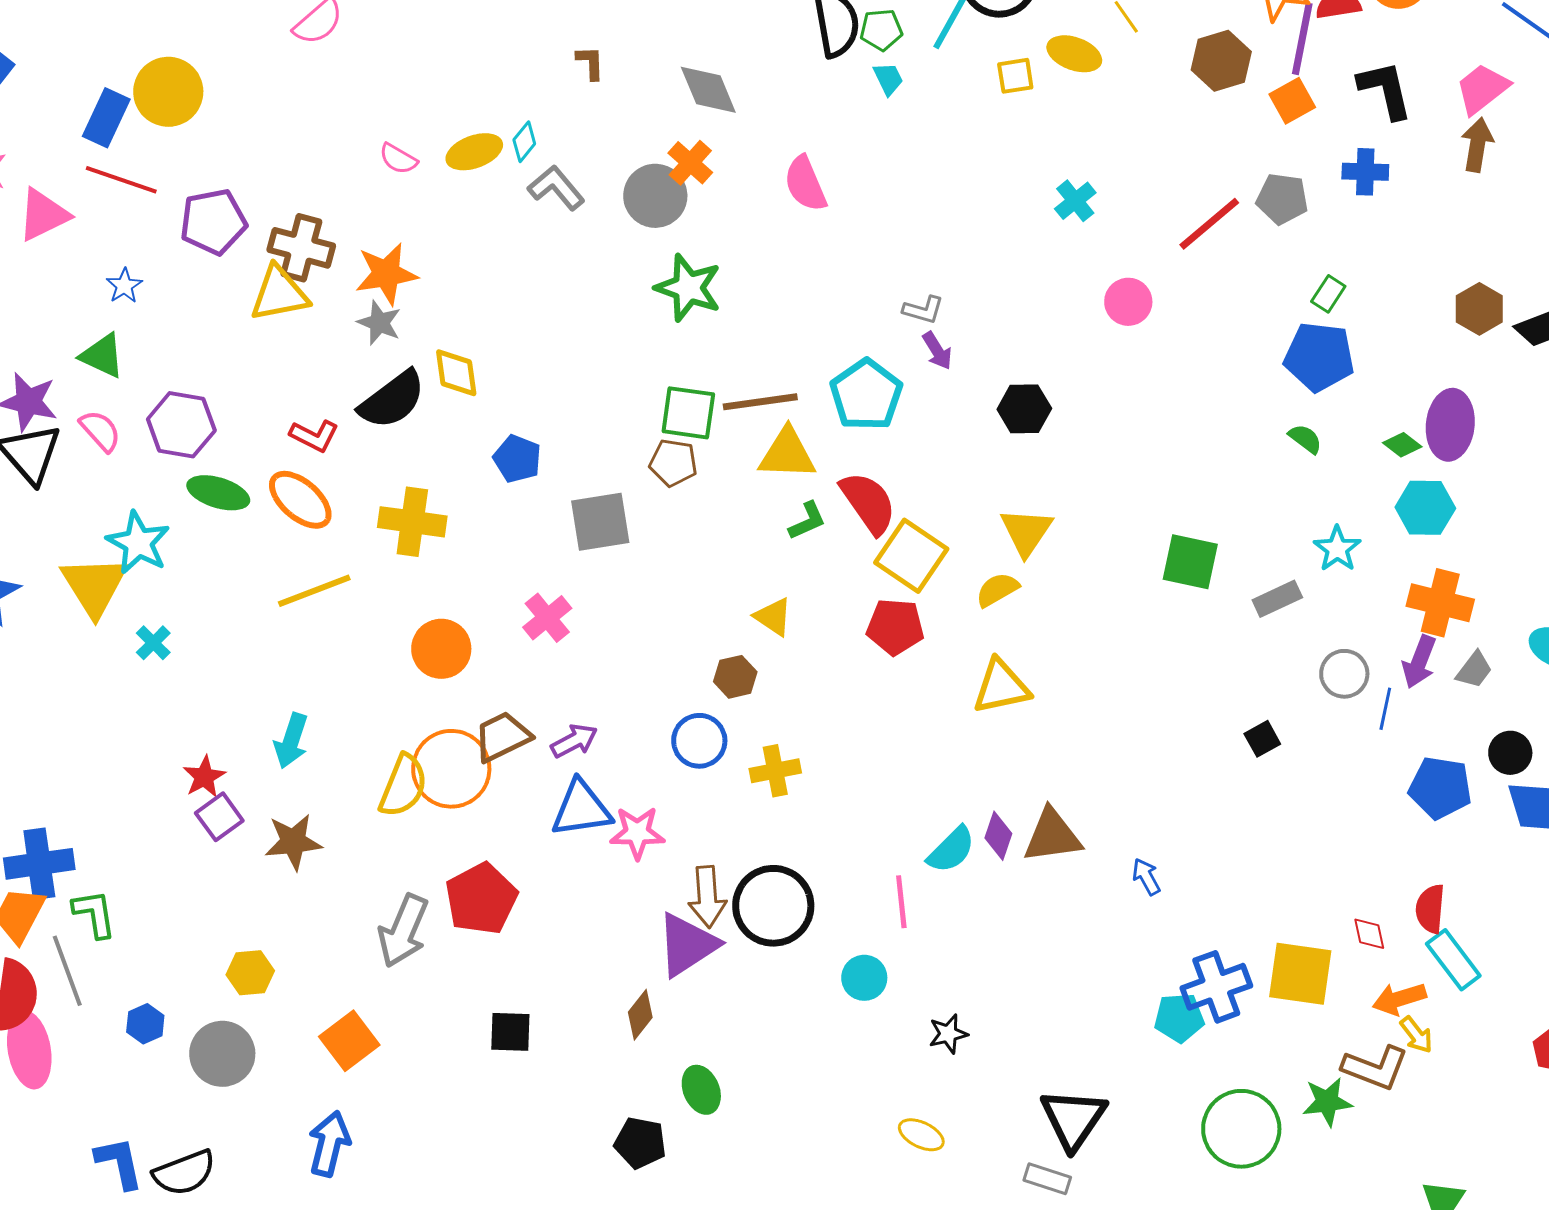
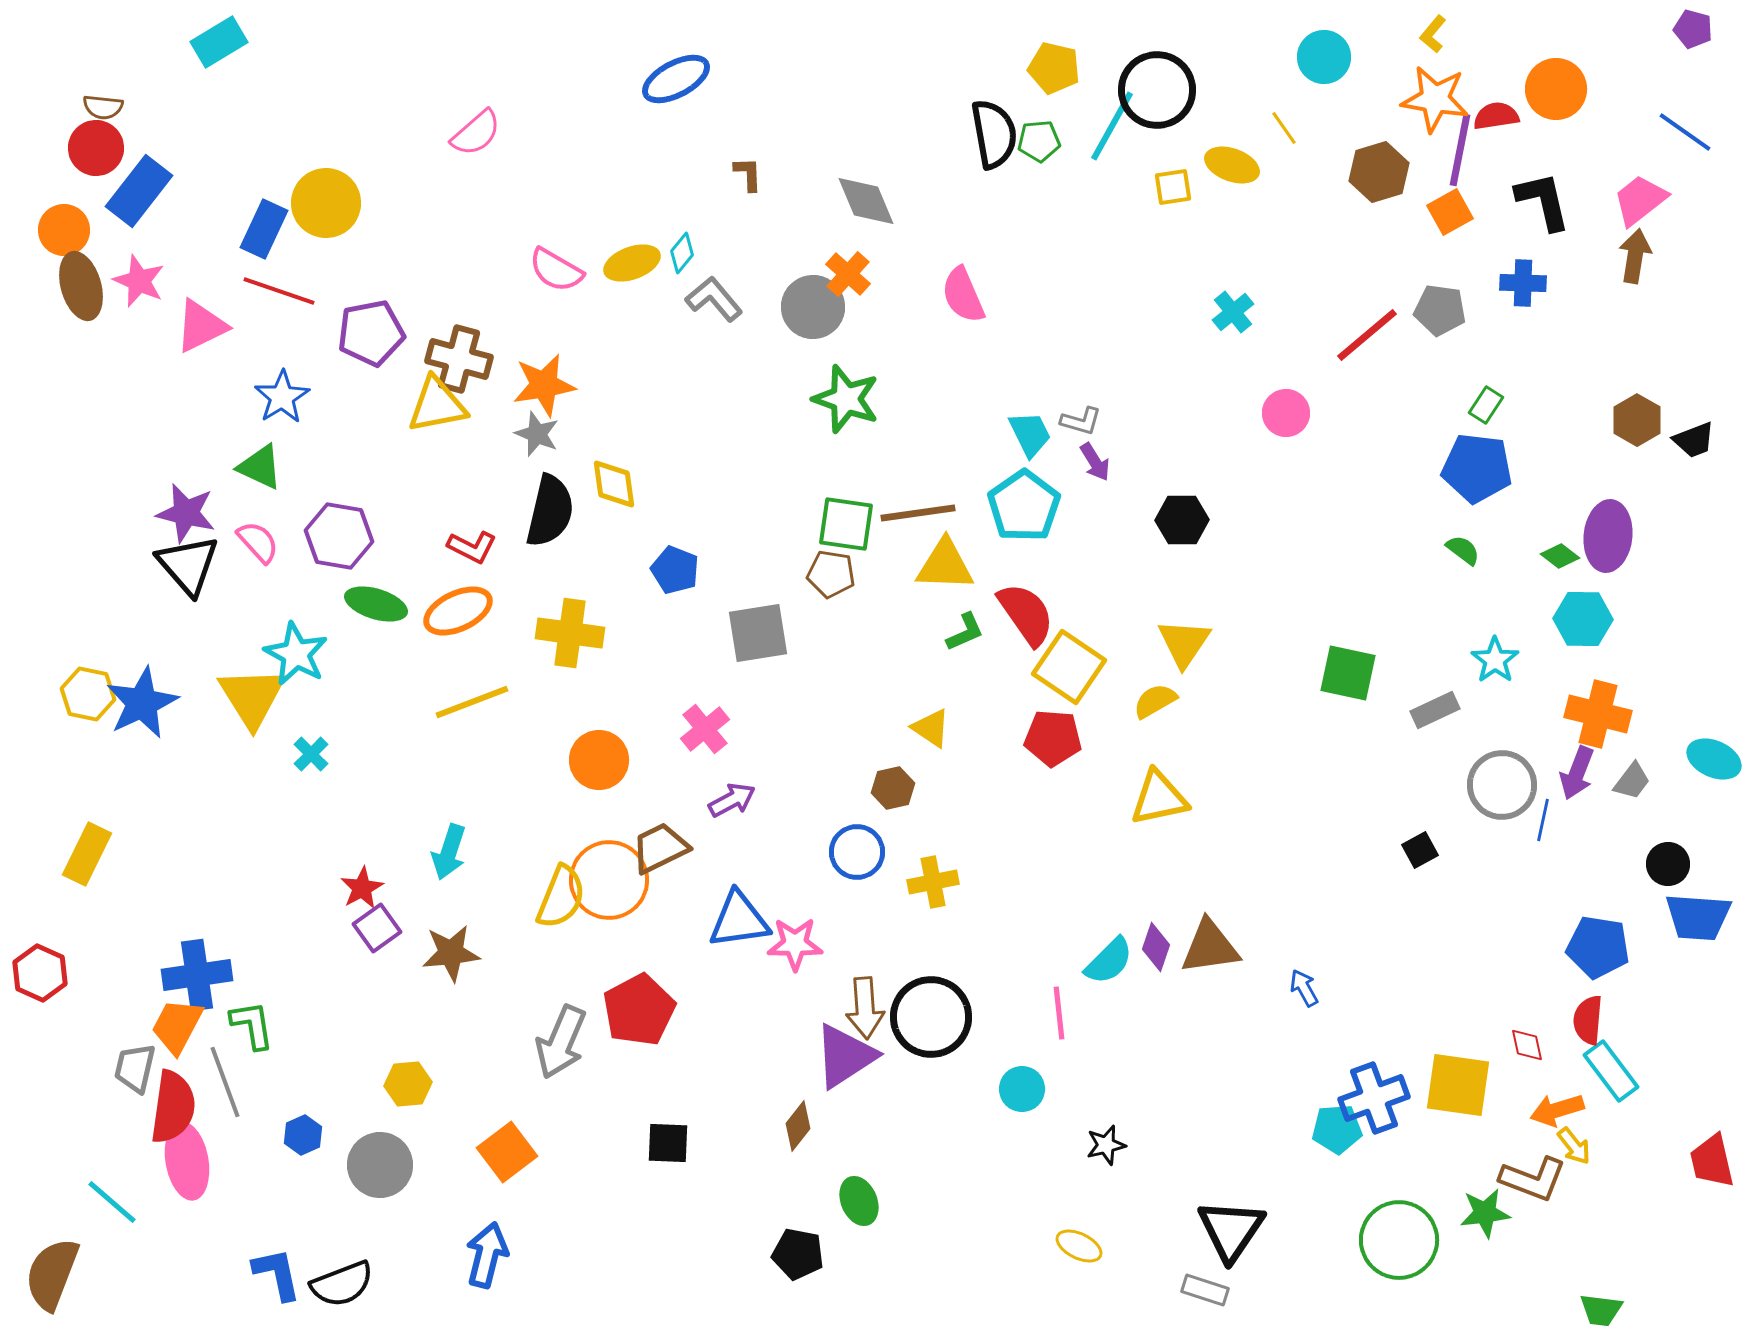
cyan trapezoid: (888, 79) -> (1030, 434), moved, size x1.4
pink semicircle: (398, 159) -> (556, 270), size x1.4
blue star: (124, 286) -> (282, 397), size x1.5
black semicircle: (392, 400) -> (550, 511), turned -40
orange ellipse: (300, 500) -> (458, 611), turned -66
gray circle: (1344, 674) -> (1502, 785), size x1.4
purple arrow: (574, 741) -> (732, 800), moved
blue pentagon: (1440, 788) -> (1598, 947), moved

